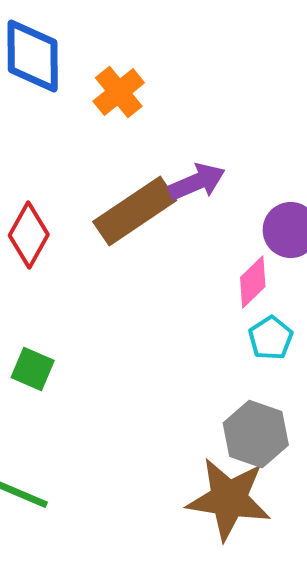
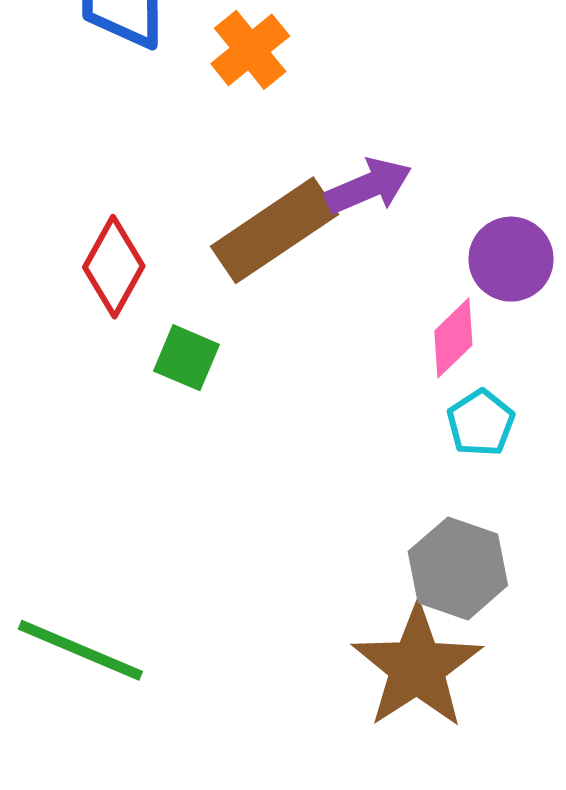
green square: (33, 369) -> (187, 358), moved
brown star: (229, 499) -> (417, 667), turned 30

